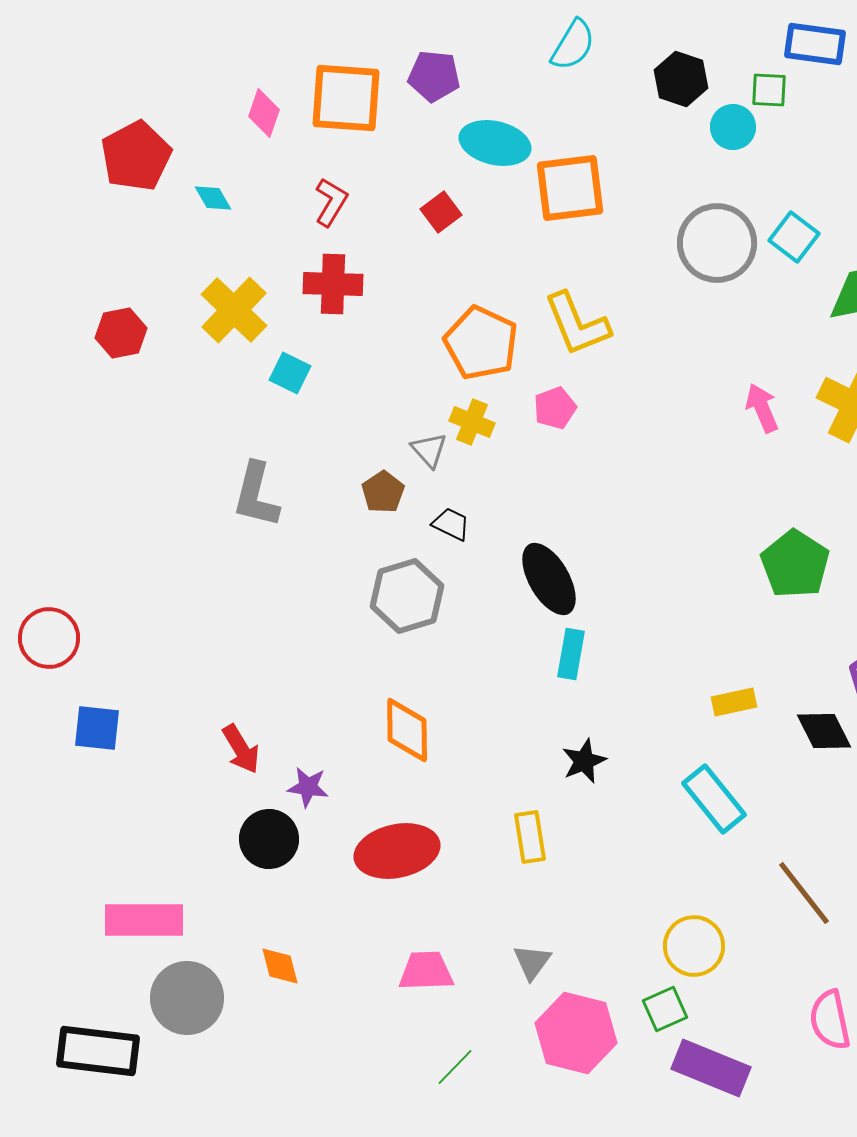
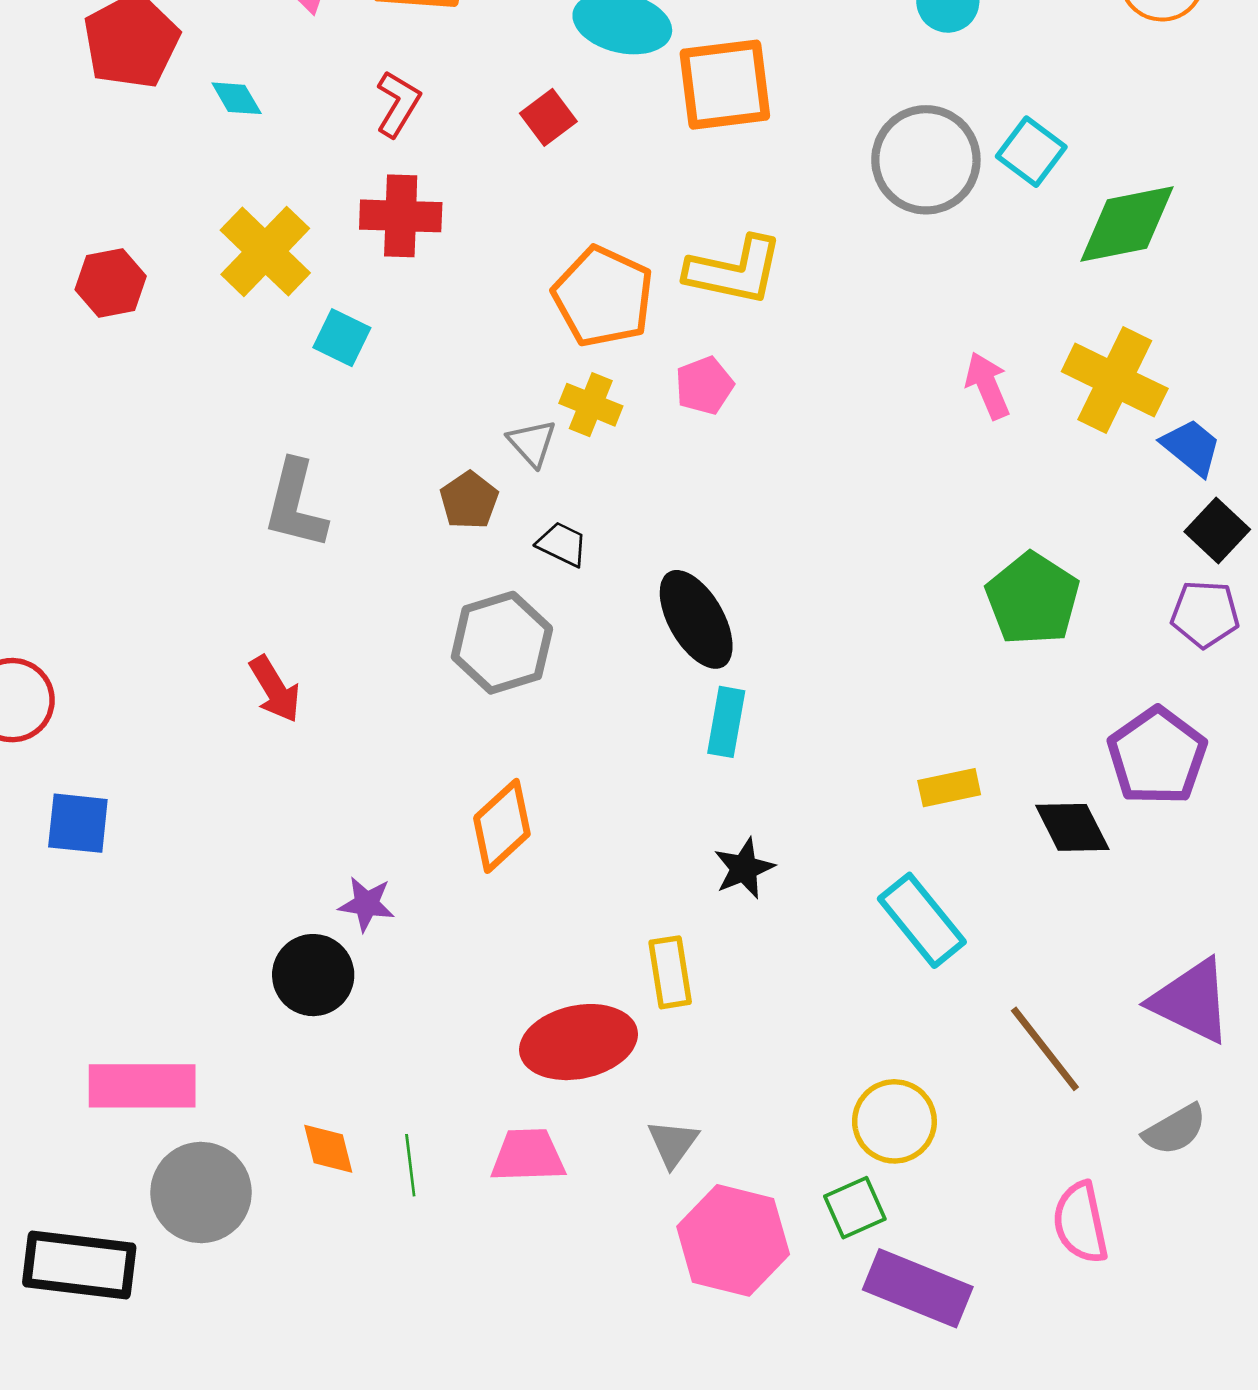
yellow L-shape: (577, 324) -> (734, 271), turned -56
orange diamond: (407, 730) -> (502, 826), turned 48
red arrow: (241, 749) -> (275, 689), moved
red ellipse: (397, 851) -> (579, 1042), moved
green line: (455, 1067) -> (410, 1165), moved, turned -51

